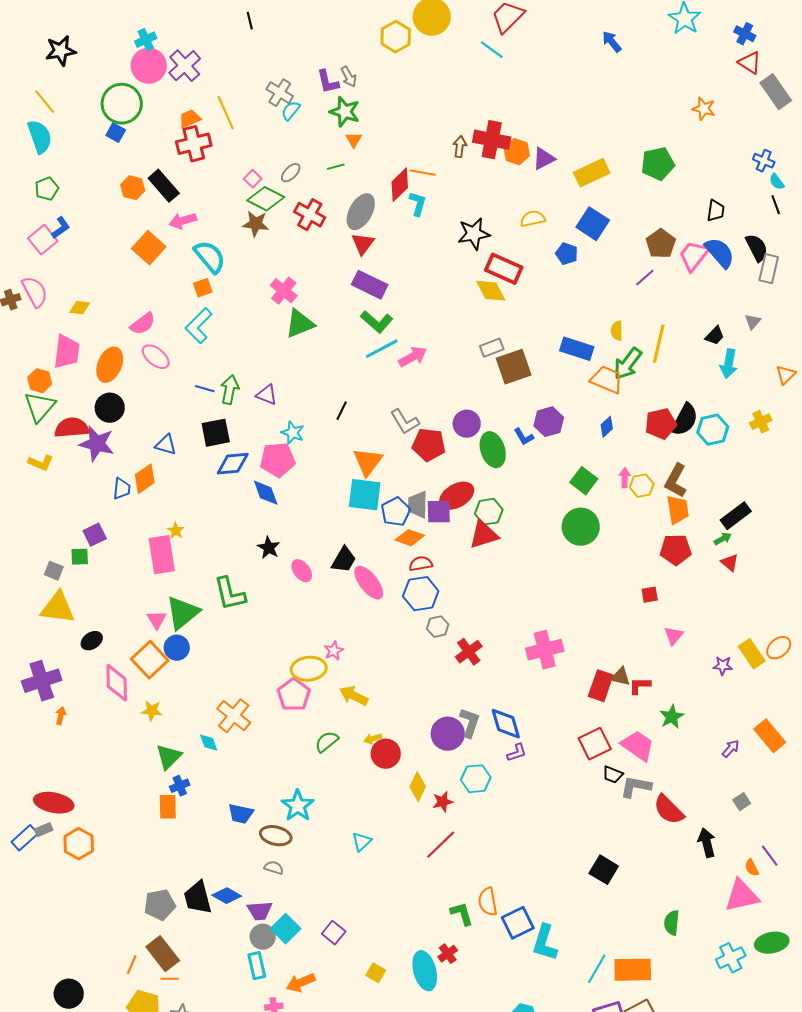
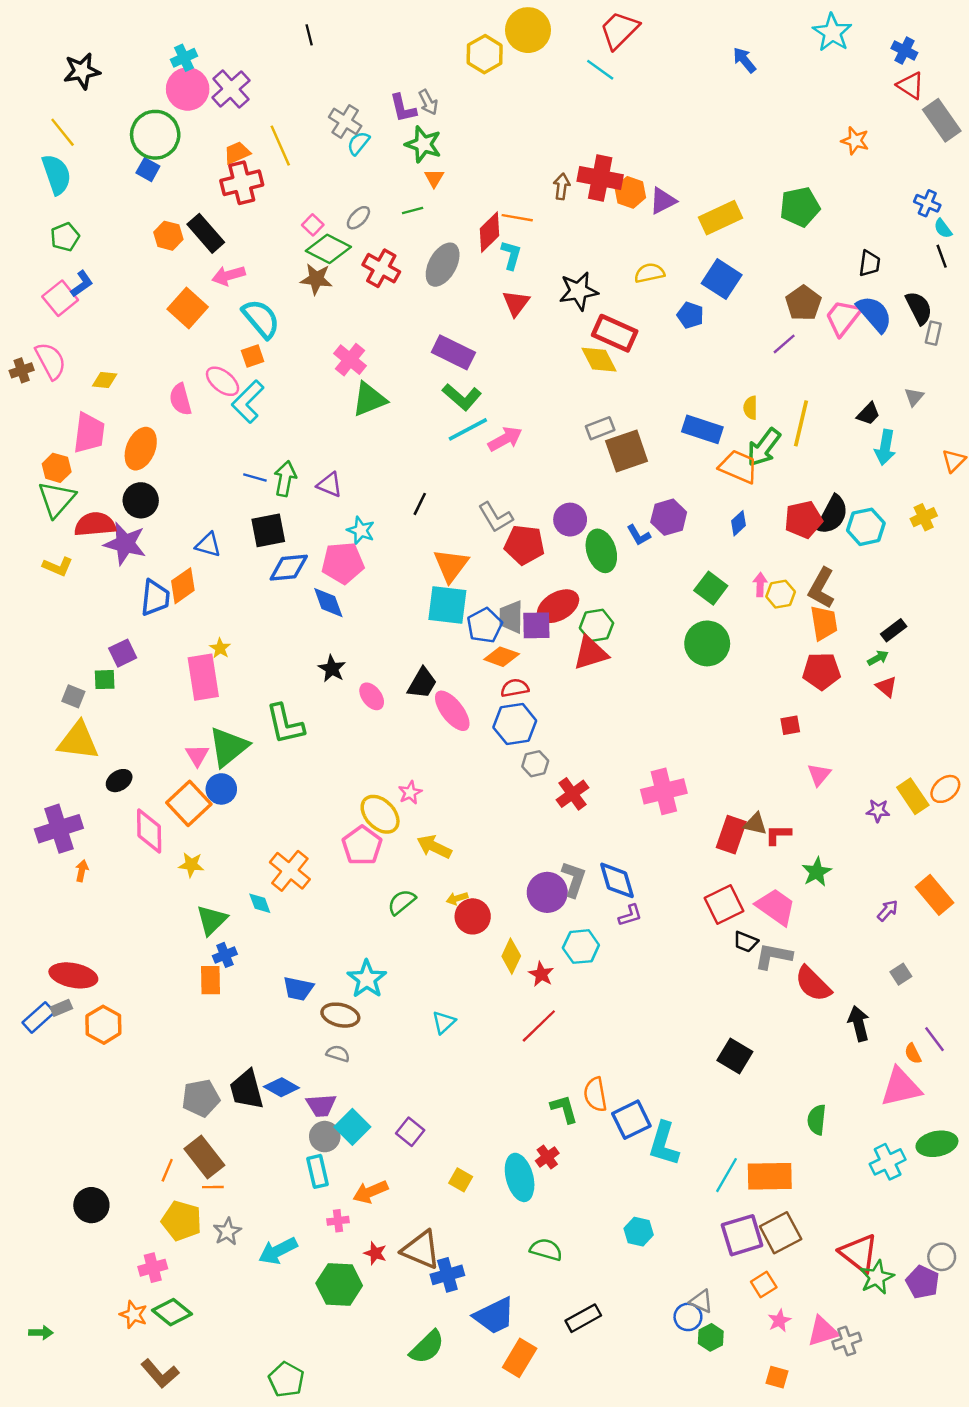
red triangle: (363, 244) -> (516, 303), moved
gray rectangle: (769, 269) -> (933, 333), size x0.7
pink semicircle: (143, 324) -> (180, 399), turned 112
pink ellipse: (156, 357) -> (223, 381), moved
blue trapezoid: (122, 489) -> (155, 598), size x1.4
black rectangle: (736, 516) -> (894, 630), size x0.7
yellow ellipse: (309, 669) -> (380, 814), turned 52
red star: (443, 802) -> (541, 974), turned -30

